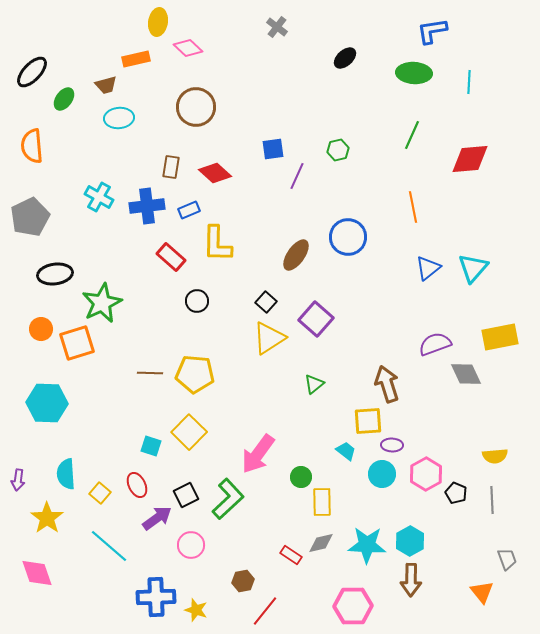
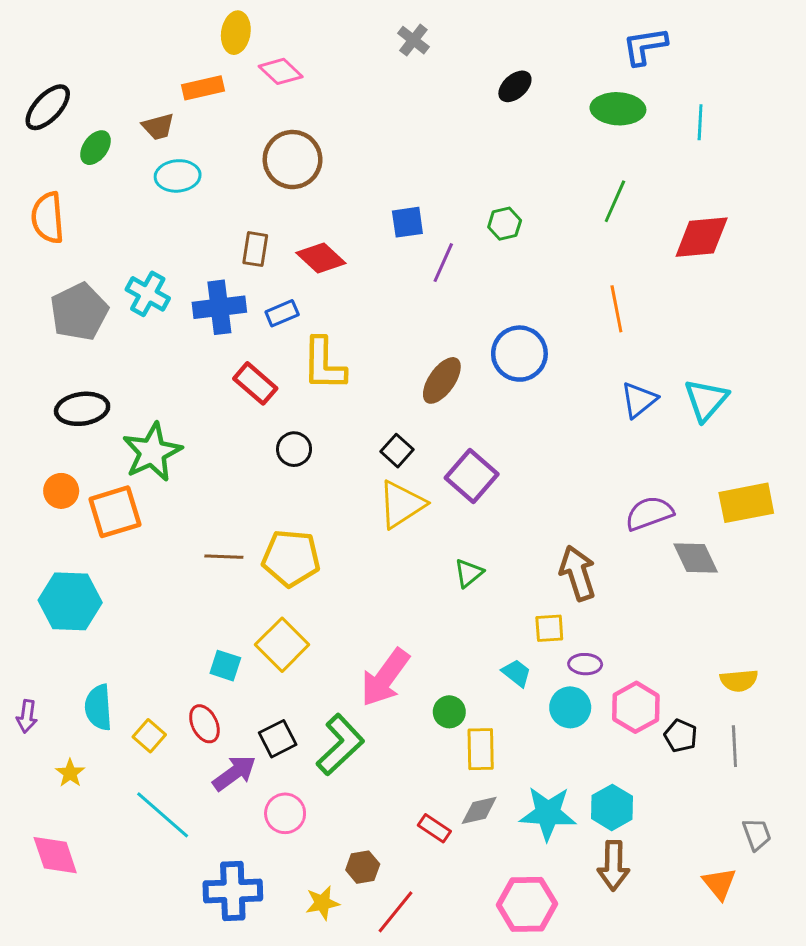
gray pentagon: (30, 217) -> (79, 312), moved
yellow square: (368, 421) -> (549, 628), size x0.7
yellow star: (47, 518) -> (70, 773), size x0.6
yellow star: (196, 610) -> (322, 903), moved, turned -30

